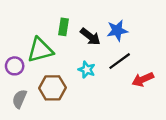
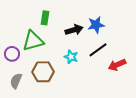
green rectangle: (63, 27) -> (45, 18), moved
black arrow: (90, 37) -> (74, 30), turned -54

